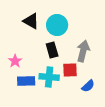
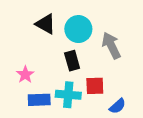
gray arrow: (83, 51) -> (111, 45), moved, turned -40

